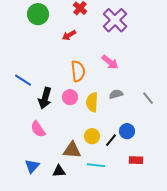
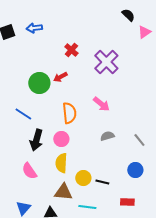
green circle: (38, 14) -> (39, 83), moved
blue line: (23, 80) -> (23, 114), moved
yellow semicircle: (92, 102) -> (61, 163), moved
blue circle: (127, 131) -> (135, 170), moved
black line: (111, 140) -> (102, 182), turned 64

